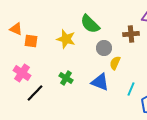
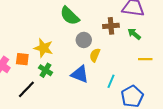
yellow star: (66, 39) -> (43, 48), moved
orange square: (31, 41) -> (22, 59), moved
black line: (35, 93) -> (26, 89), moved

